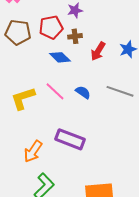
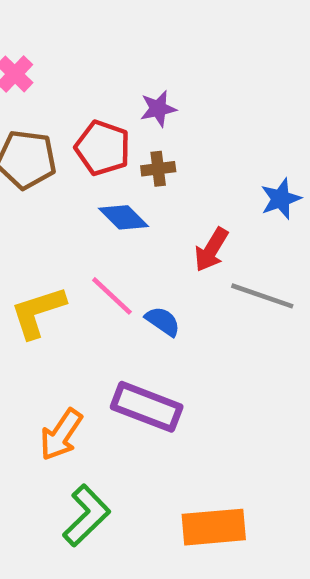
red pentagon: (51, 27) -> (103, 148), turned 30
red arrow: (98, 51) -> (211, 250), moved
blue semicircle: (83, 92) -> (163, 321), moved

